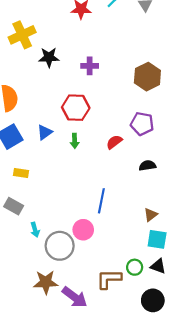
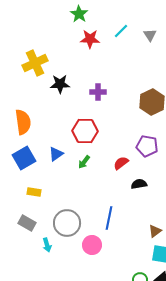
green arrow: (75, 141) -> (84, 162), turned 40
black semicircle: (147, 165) -> (139, 184), moved
gray circle: (60, 246) -> (67, 223), moved

